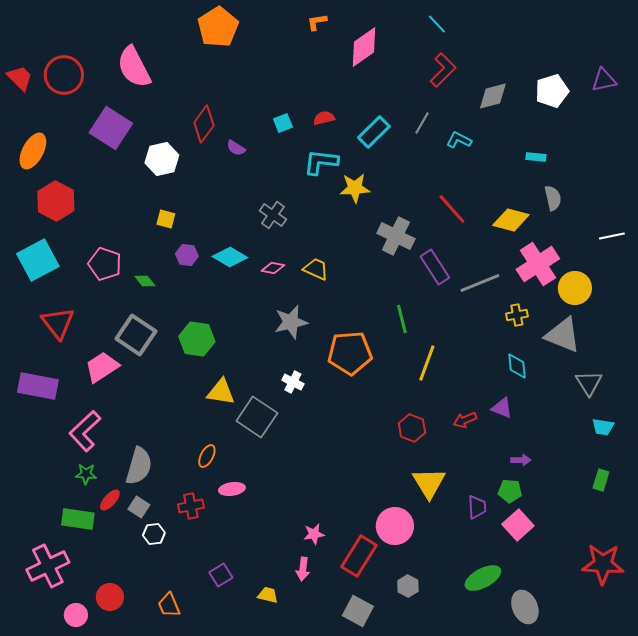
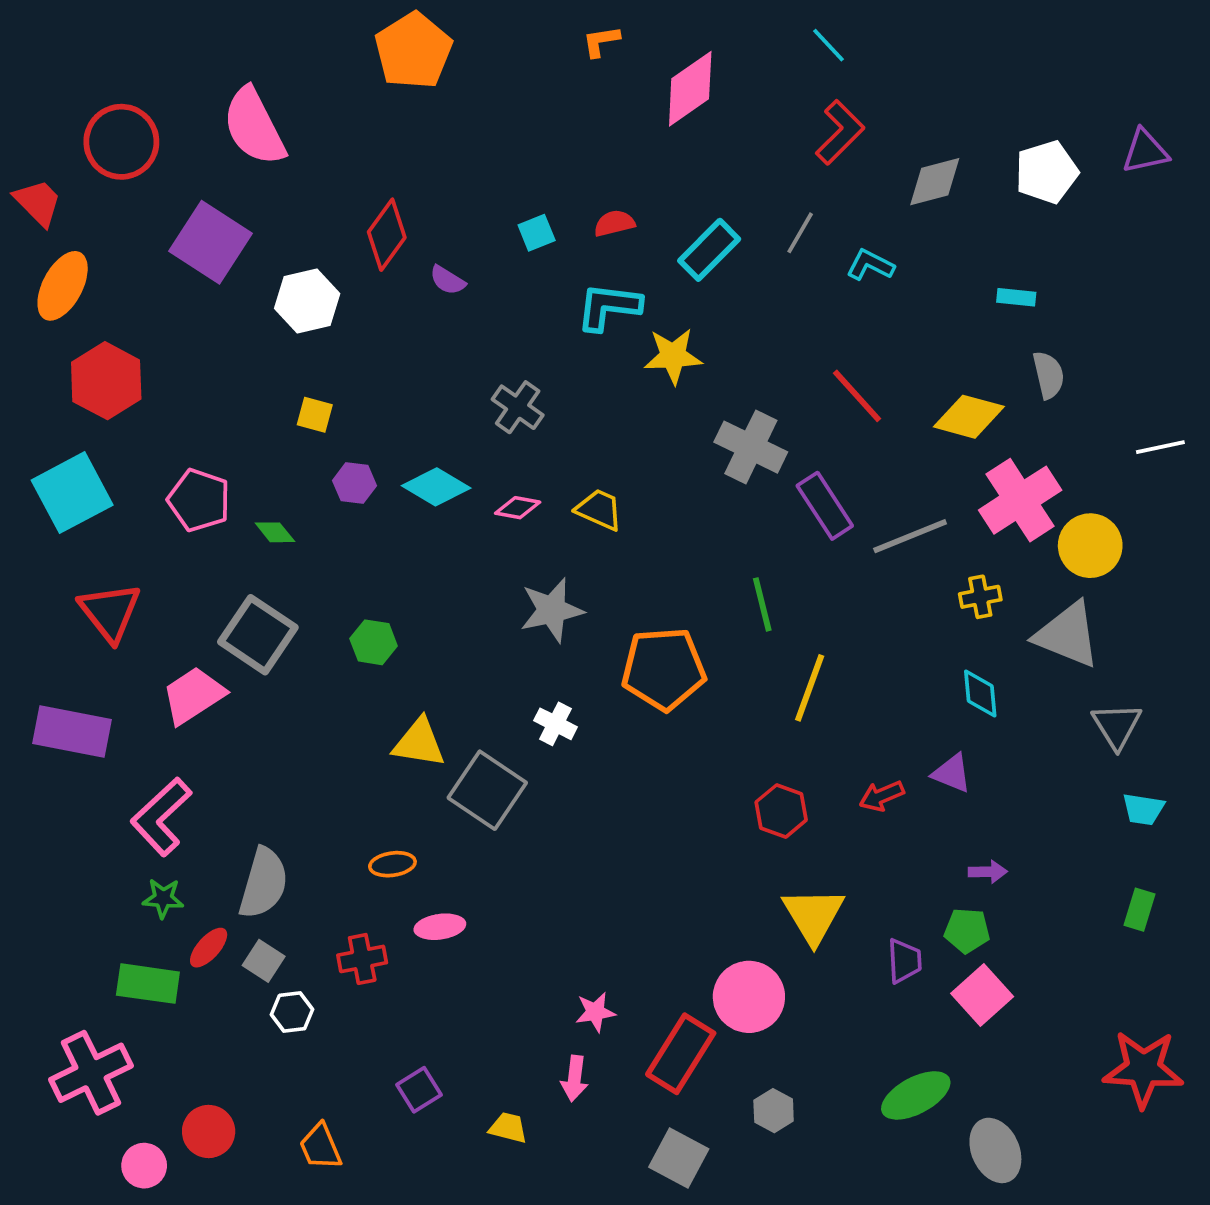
red trapezoid: (20, 78) -> (38, 202), moved
green hexagon: (197, 339) -> (374, 642), size x0.7
orange ellipse: (207, 456) -> (392, 864), turned 55

